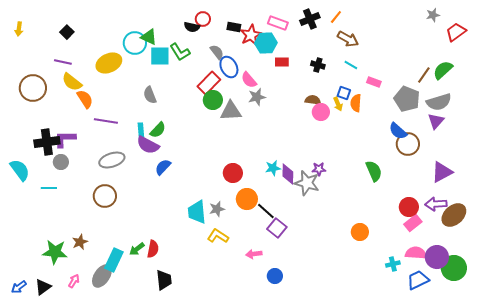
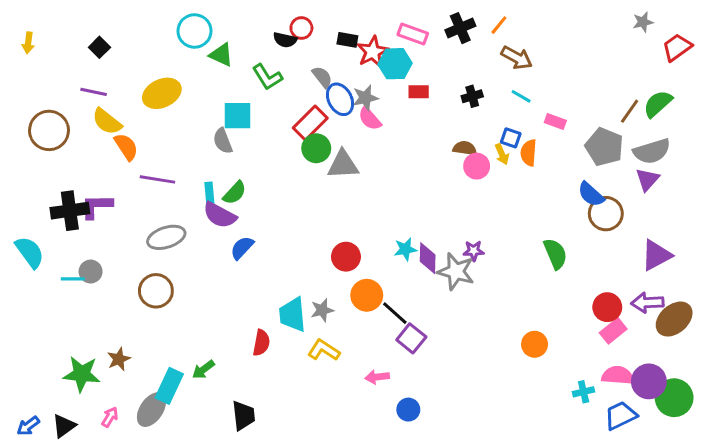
cyan circle: (135, 43) -> (195, 31), moved
cyan square: (160, 56) -> (238, 116), moved
black cross: (318, 65) -> (472, 96), turned -32
gray star: (257, 97) -> (365, 98), moved
gray circle: (61, 162) -> (91, 272), moved
red semicircle: (153, 249) -> (261, 343), moved

